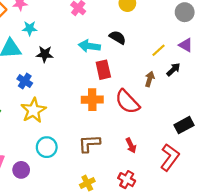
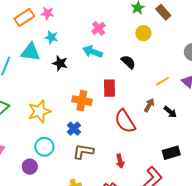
cyan arrow: (89, 46) -> (92, 52), moved
black arrow: (173, 70) -> (170, 112), moved, turned 72
blue cross: (25, 81) -> (74, 129), moved
orange cross: (92, 100) -> (82, 101), moved
purple circle: (21, 170) -> (30, 167), moved

